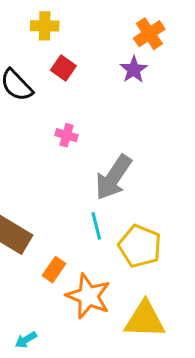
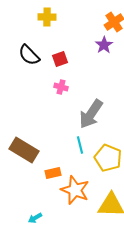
red square: (63, 68) -> (60, 59), moved, turned 35
orange rectangle: (54, 270) -> (53, 173), turned 42

